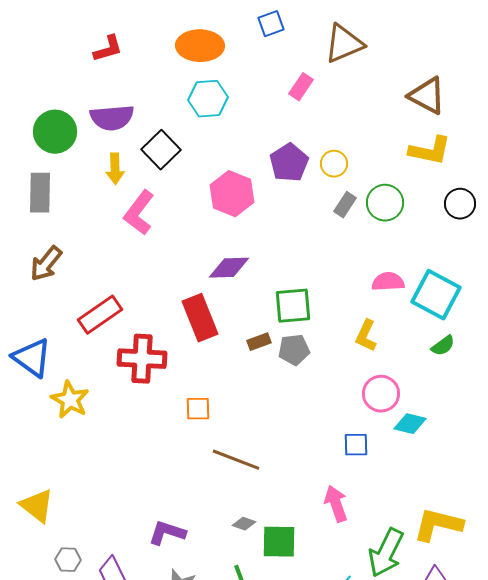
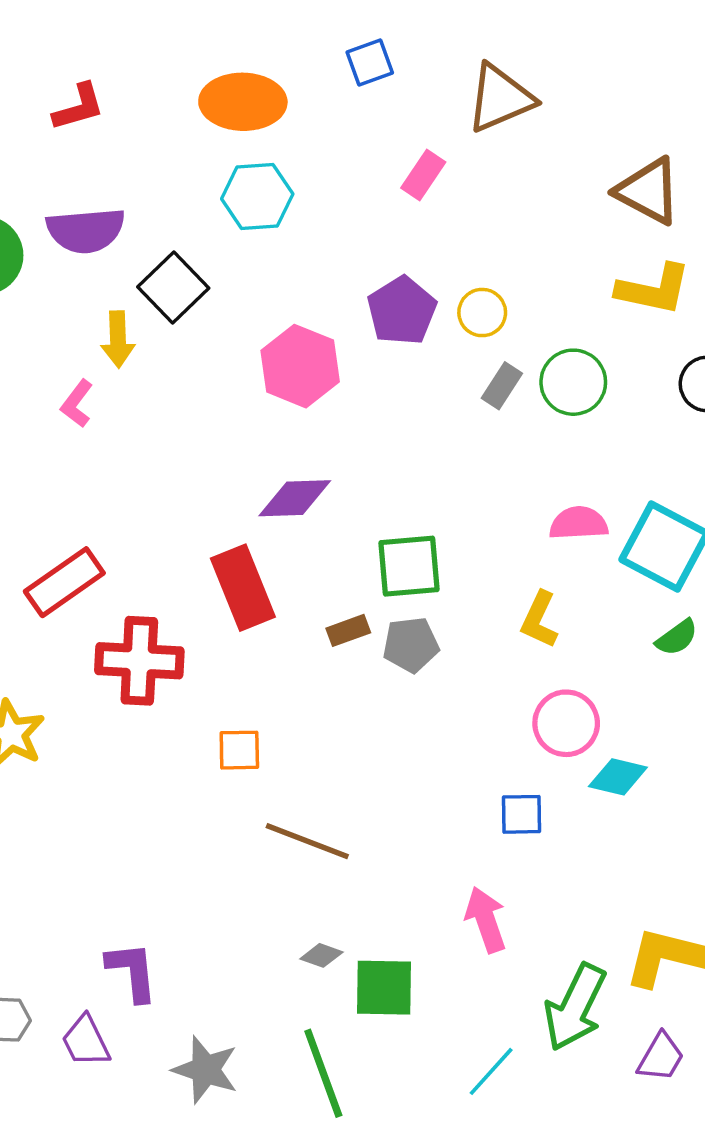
yellow arrow: (115, 169) -> (118, 339), moved
pink L-shape: (139, 213) -> (77, 404), moved, size x0.6
purple L-shape: (167, 533) -> (132, 971), moved, turned 66

